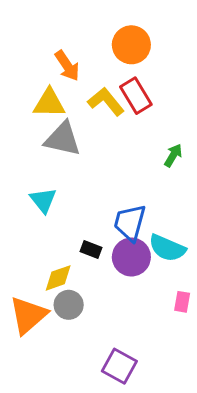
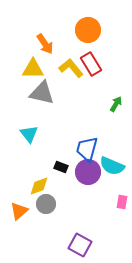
orange triangle: (28, 315) -> (19, 211), size x0.7

